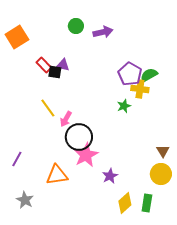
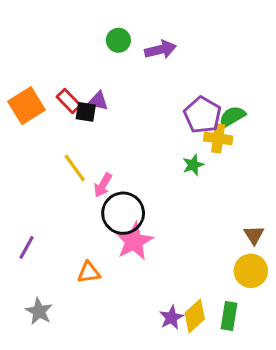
orange square: (17, 37) -> (26, 106), moved
orange triangle: (57, 175) -> (89, 272), size x0.7
purple star: (110, 176) -> (171, 318), moved

